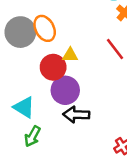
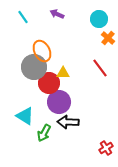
gray circle: (20, 32) -> (34, 67), moved
green arrow: (32, 136) -> (44, 133), moved

